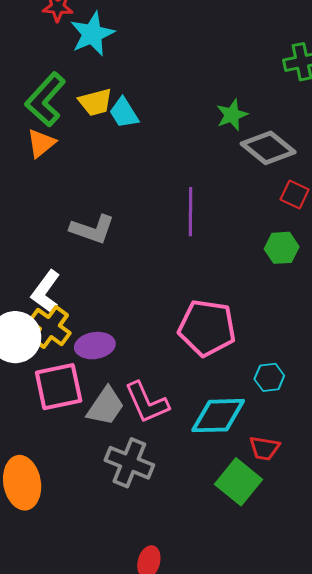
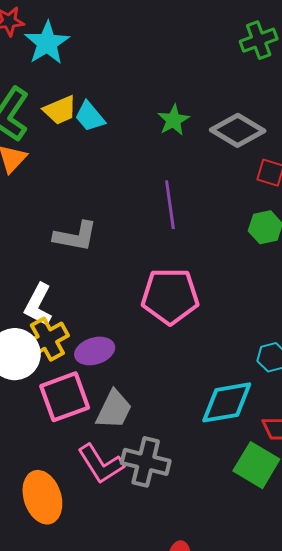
green star: (232, 115) -> (173, 120), moved
yellow cross: (50, 327) -> (47, 339), turned 33
pink pentagon: (207, 328) -> (170, 296), moved
pink L-shape: (147, 403) -> (101, 464), moved

